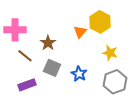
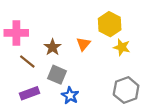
orange triangle: (80, 32) -> (83, 44), moved
yellow star: (110, 53) -> (122, 47), moved
blue star: (79, 74) -> (70, 96), moved

